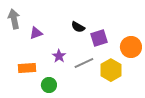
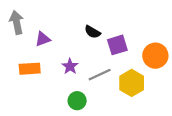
orange rectangle: (27, 68) -> (30, 69), moved
green circle: (49, 85) -> (77, 101), moved

